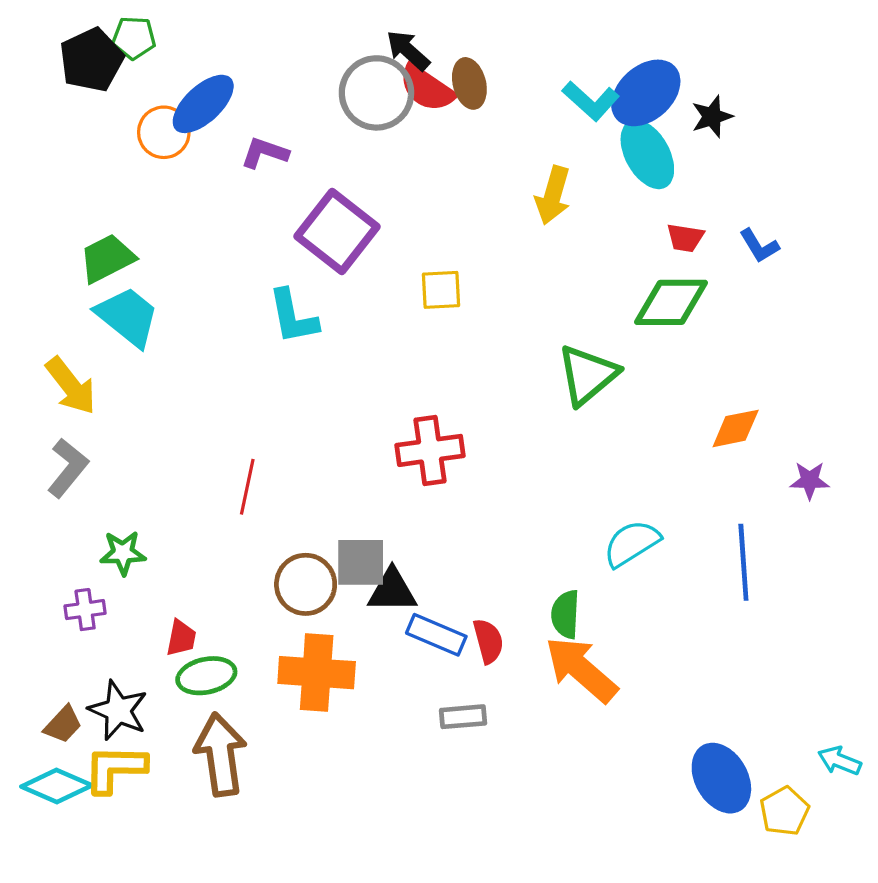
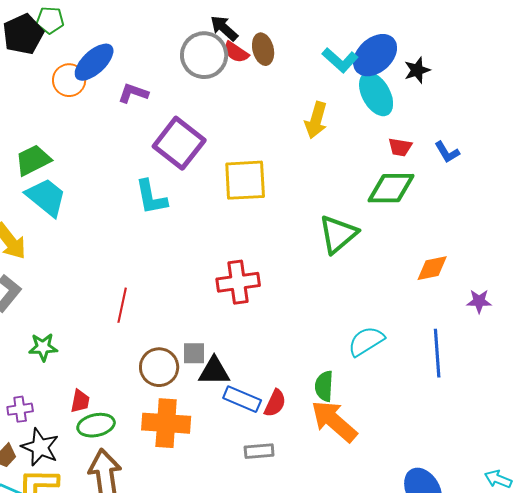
red semicircle: (427, 88) -> (236, 52), size x0.7
yellow square: (441, 290) -> (245, 180), size x1.6
gray square: (361, 562) -> (194, 353), size x0.7
purple cross: (85, 610) -> (20, 409), moved
red semicircle: (488, 641) -> (275, 403), turned 40

